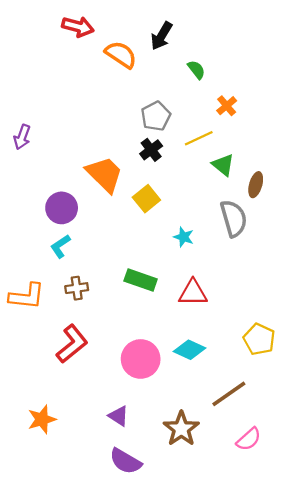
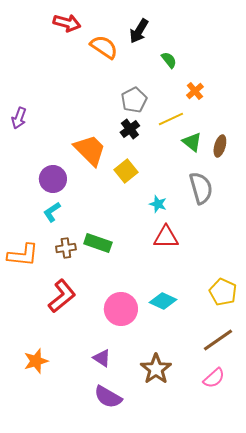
brown ellipse: (256, 185) -> (220, 146), moved
green rectangle: (141, 280) -> (98, 243), moved
red triangle: (193, 293) -> (166, 237), moved
brown line: (229, 394) -> (218, 340), moved

